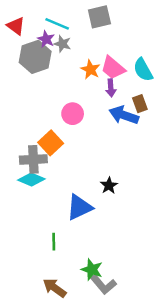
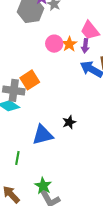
orange star: (90, 70) -> (69, 44), moved
pink circle: (73, 114) -> (54, 44), moved

